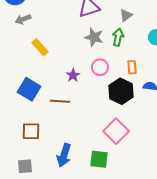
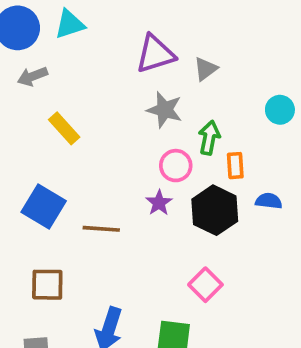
gray triangle: (126, 15) -> (205, 69), moved
green arrow: (118, 37) -> (209, 138), moved
purple star: (73, 75) -> (159, 203), moved
pink square: (116, 131) -> (205, 285), size x0.7

